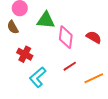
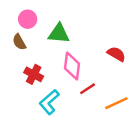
pink diamond: (66, 37) -> (72, 66), moved

